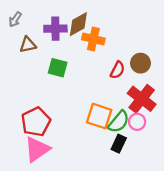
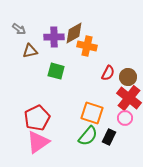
gray arrow: (15, 19) -> (19, 29), turned -88
brown circle: (141, 63) -> (128, 77), moved
green semicircle: (119, 122) -> (88, 136), moved

